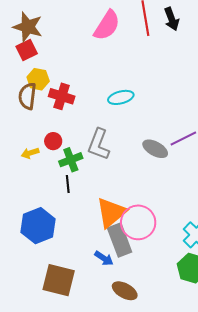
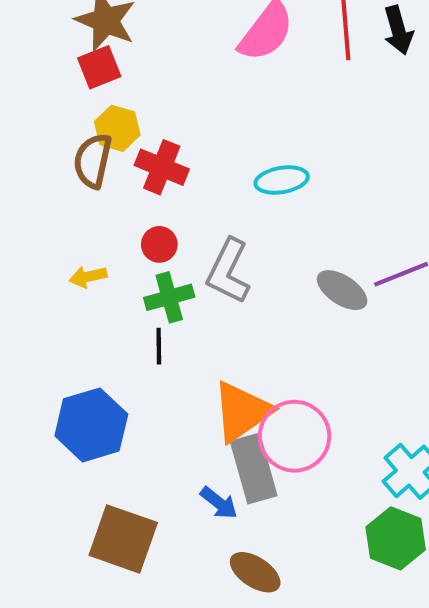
red circle: (53, 141) -> (159, 244), moved

